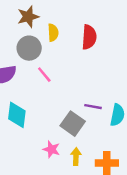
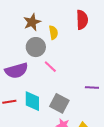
red semicircle: (89, 37) -> (82, 20), moved
gray square: (73, 124) -> (59, 103), moved

